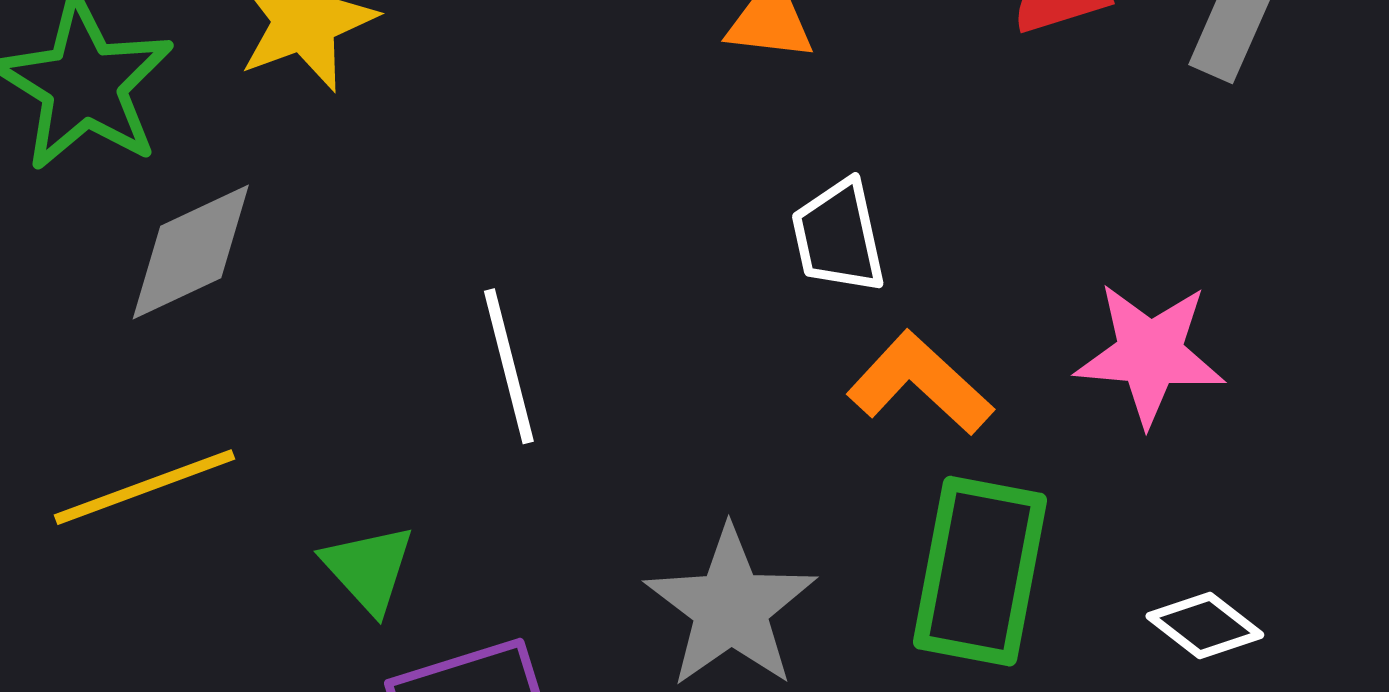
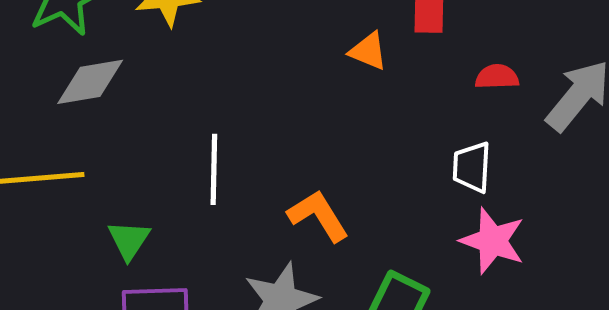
white trapezoid: (838, 236) -> (472, 167), moved
orange L-shape: (920, 383) -> (318, 216), moved

